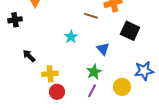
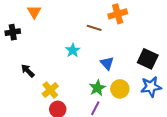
black square: (130, 31) -> (148, 59), moved
yellow cross: (50, 74) -> (50, 90), turned -35
yellow circle: (122, 87) -> (120, 89), moved

